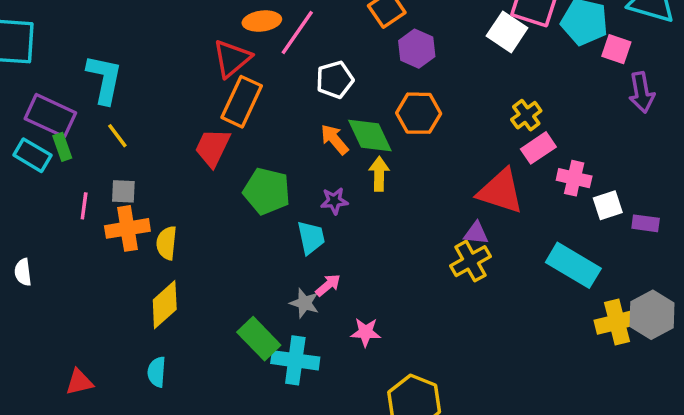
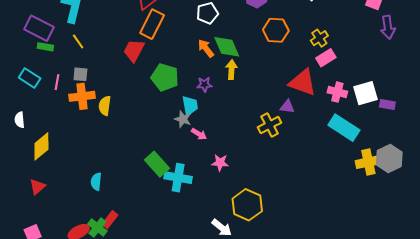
orange hexagon: (419, 113) -> (276, 30), moved
green rectangle: (62, 147) -> (45, 47), turned -63
cyan rectangle: (32, 155) -> (30, 78), moved
pink cross: (574, 178) -> (337, 92), moved
white square: (608, 205) -> (365, 93), size x1.4
yellow cross: (470, 261) -> (270, 125), moved
pink arrow: (328, 285) -> (199, 134), turned 70
gray star: (304, 303) -> (183, 119), moved
yellow diamond: (165, 305) -> (41, 146), moved
red triangle: (79, 382) -> (37, 187), moved, turned -30

